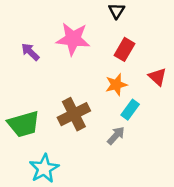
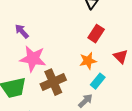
pink star: (73, 39) -> (33, 59), moved

